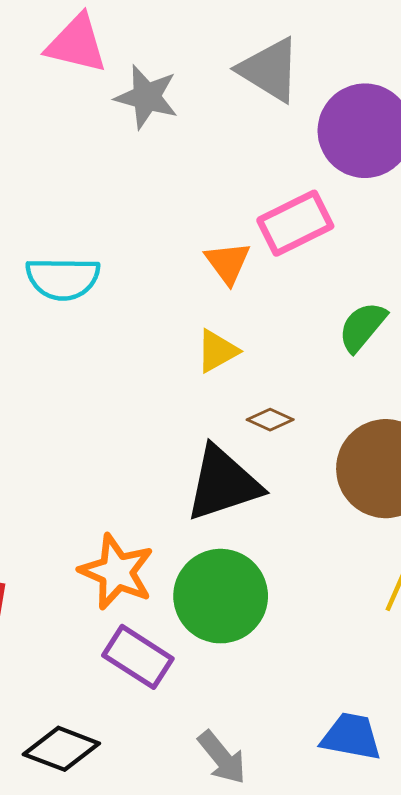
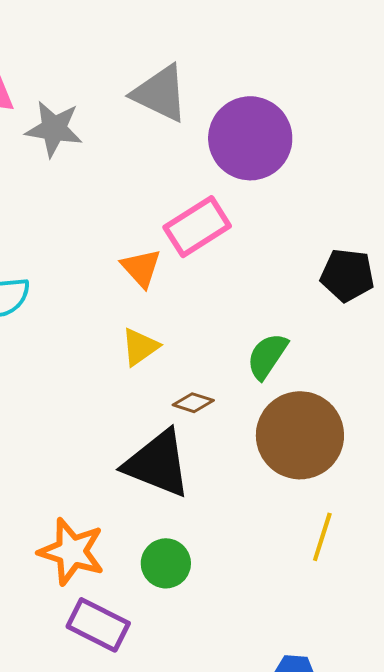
green semicircle: (362, 327) -> (267, 356), moved
black triangle: (223, 483) -> (158, 464), turned 46
green circle: (221, 596) -> (166, 563), size x0.6

